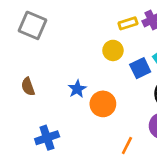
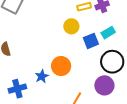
blue star: (77, 89) -> (42, 76), moved

